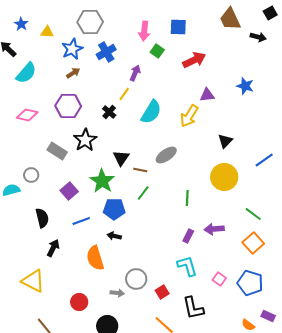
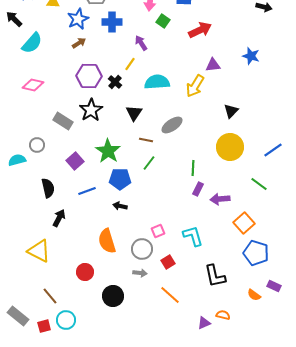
blue cross: (106, 52) -> (112, 22), turned 30
purple arrow: (135, 73) -> (141, 43), turned -56
purple hexagon: (68, 106) -> (89, 76), moved
cyan semicircle: (151, 112) -> (157, 82), turned -125
black triangle: (121, 158) -> (134, 113), moved
blue line: (264, 160) -> (273, 150), moved
purple rectangle: (188, 236) -> (198, 189), moved
orange square: (253, 243) -> (244, 223), moved
orange semicircle: (95, 258) -> (107, 241), moved
pink square: (219, 279) -> (158, 231), moved, turned 32
gray arrow: (117, 293) -> (140, 273), moved
black L-shape: (193, 308) -> (215, 276), moved

